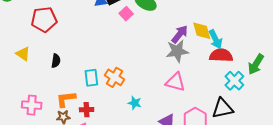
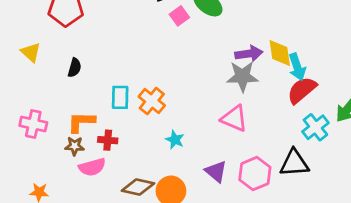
purple arrow: (180, 34) -> (249, 54), turned 36
red semicircle: (221, 55) -> (302, 90), turned -50

